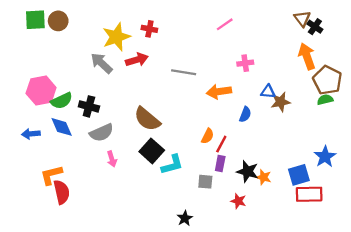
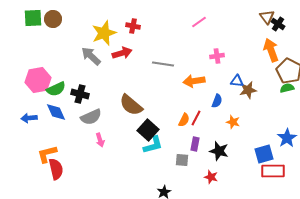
red line: (221, 144) -> (196, 118), moved
black square: (152, 151) -> (148, 130), moved
orange star: (263, 177) -> (233, 122), moved

